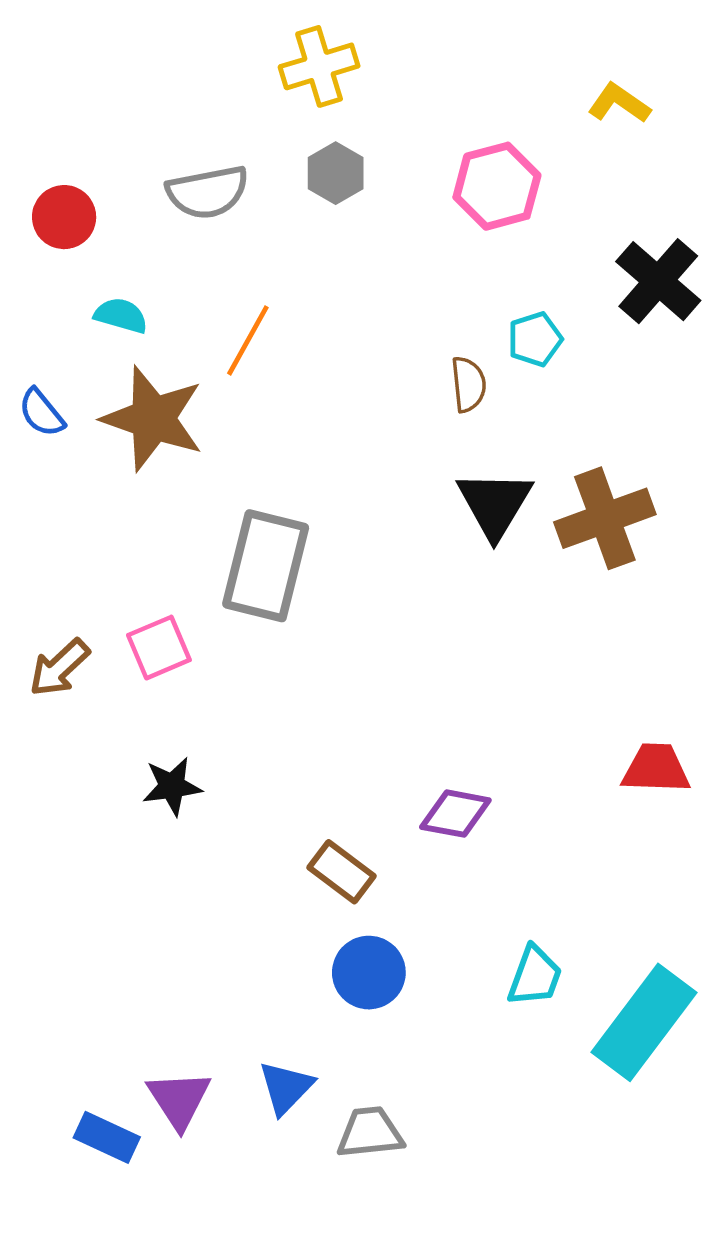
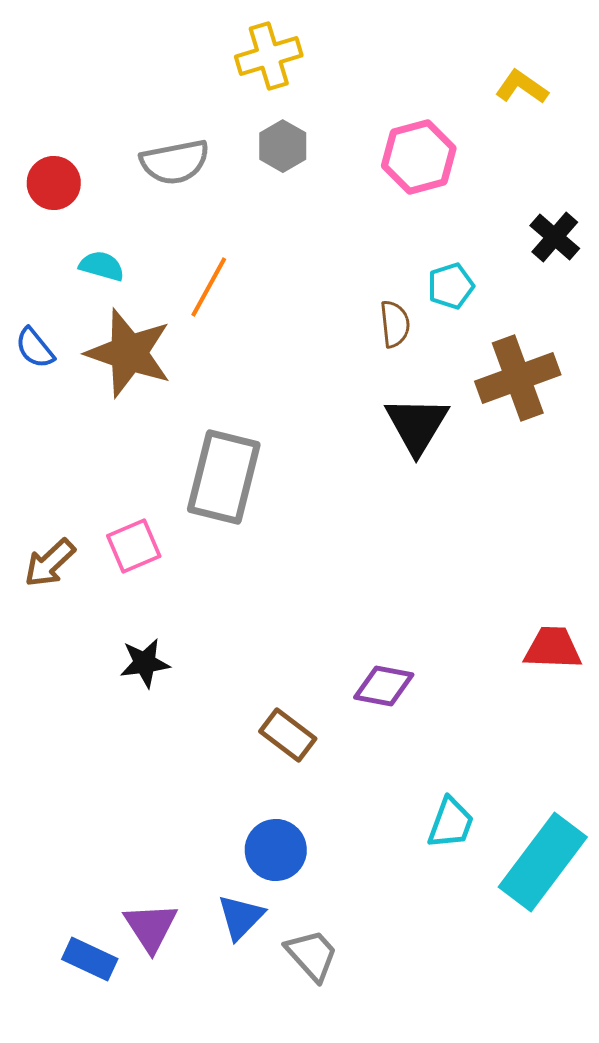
black cross: (658, 281) -> (555, 237), size x0.7
brown cross: (605, 518) -> (518, 378), moved
blue circle: (369, 973) -> (276, 850), moved
gray trapezoid: (370, 1133) -> (312, 955), turned 54

